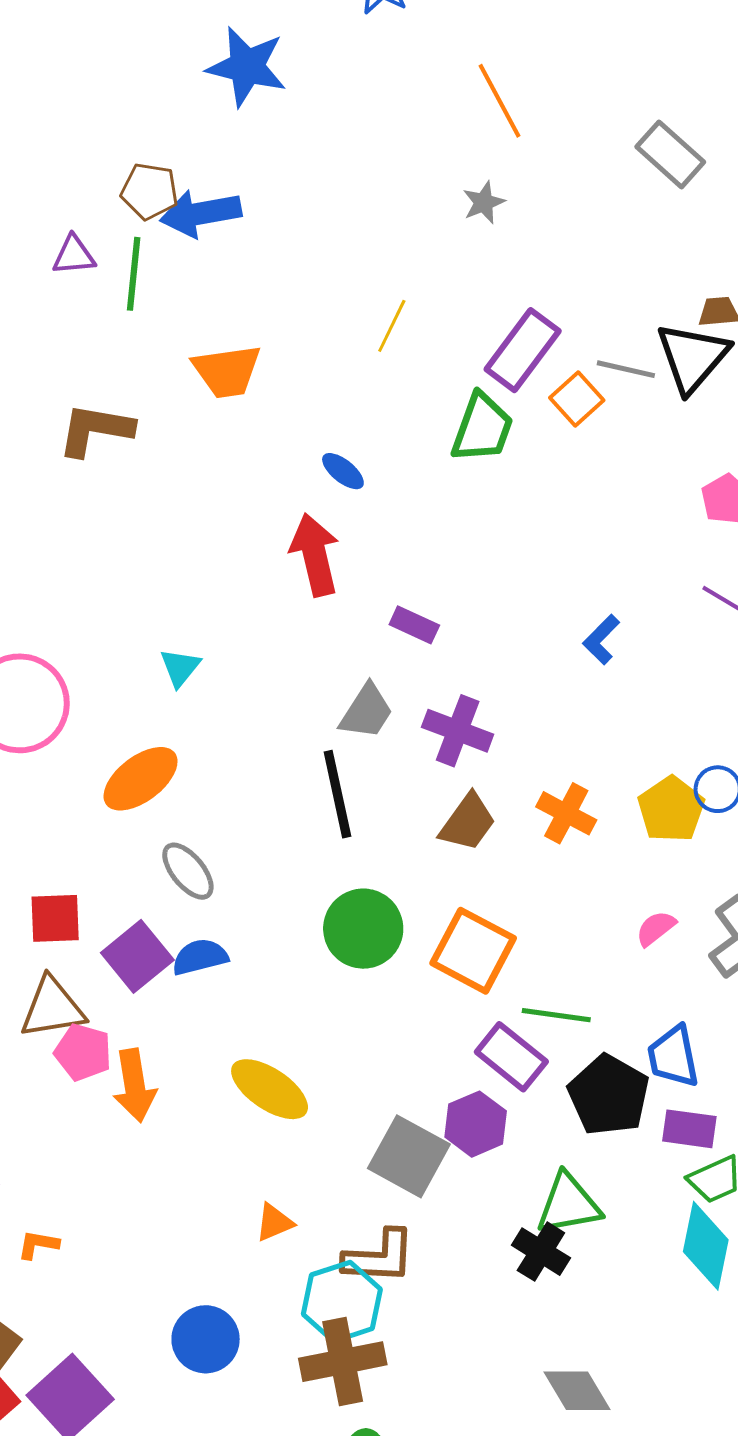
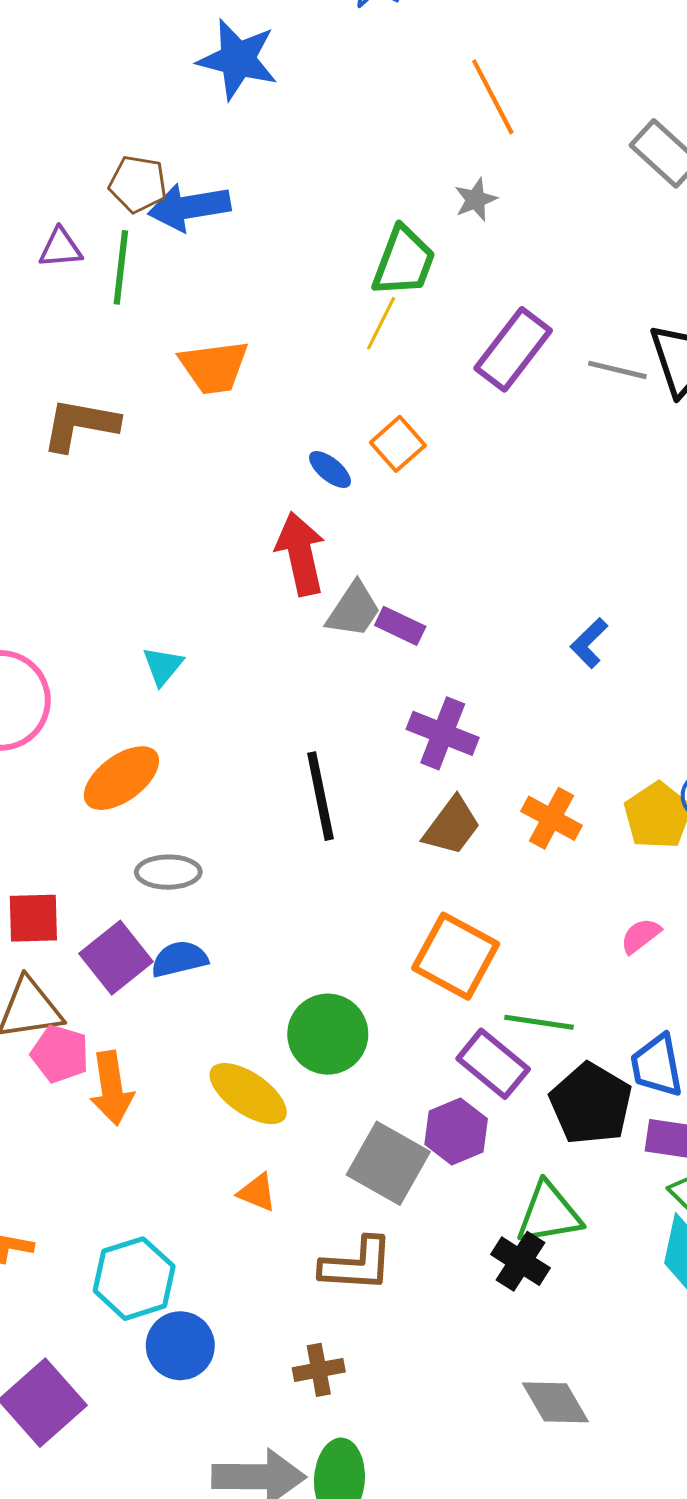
orange square: (577, 399) -> (398, 444), moved
green trapezoid: (482, 428) -> (404, 261), moved
gray trapezoid: (366, 712) -> (354, 610), moved
gray ellipse: (188, 871) -> (168, 872), turned -52
green circle: (363, 929) -> (328, 1034), moved
orange triangle: (274, 1222) -> (257, 1192), moved, turned 45
cyan hexagon: (342, 1302) -> (134, 1279), moved
brown cross: (343, 1362) -> (319, 1370), size x0.6

